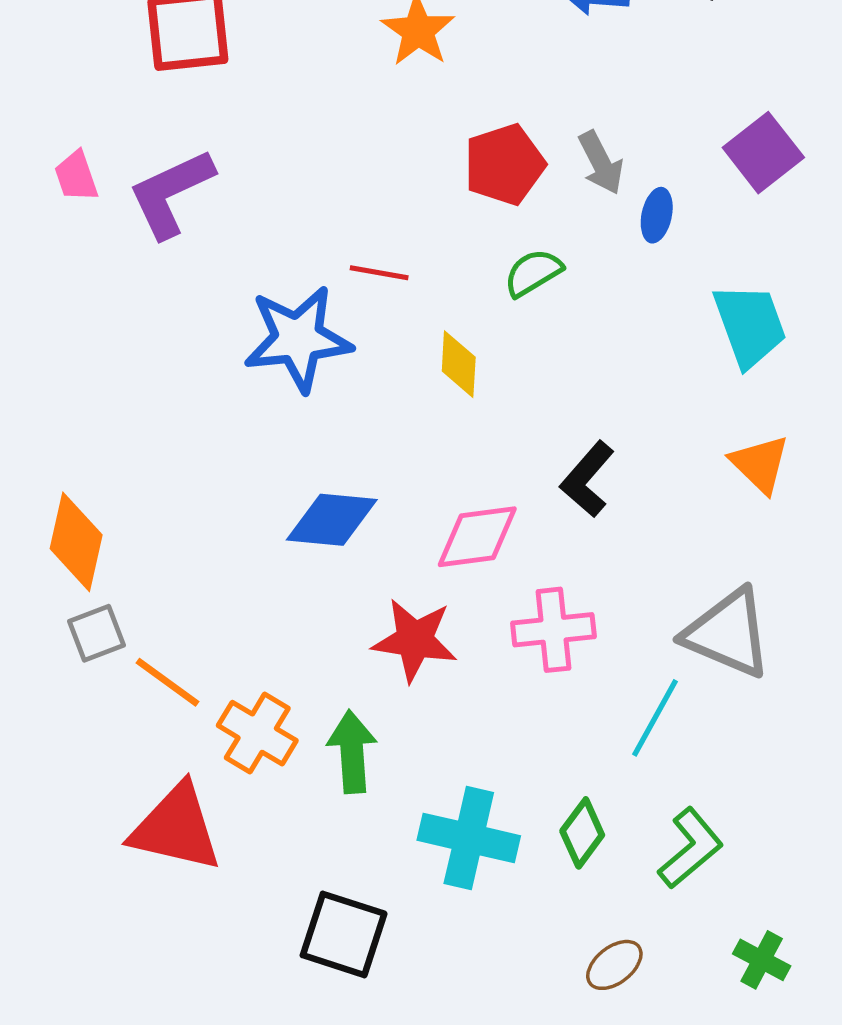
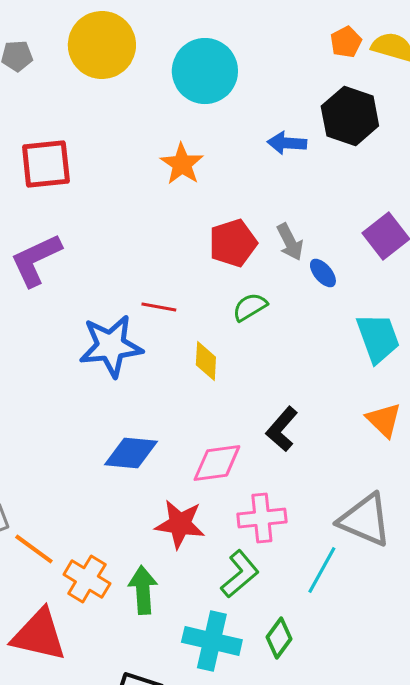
blue ellipse: (657, 215) -> (323, 273), turned -52
green L-shape: (691, 848) -> (240, 574), moved

